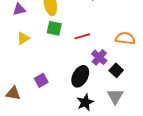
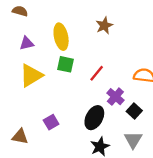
red line: (82, 36) -> (97, 73), turned -35
yellow triangle: (23, 38) -> (31, 75), size x1.6

